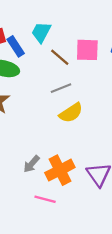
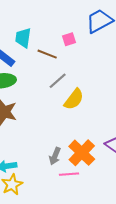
pink square: (87, 50) -> (69, 39), size x0.6
pink line: (45, 199) -> (69, 174), moved

